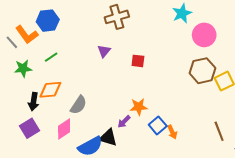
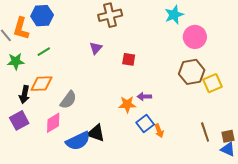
orange L-shape: (27, 35) -> (21, 28), turned 50
purple arrow: (124, 122) -> (144, 97), moved, turned 40

